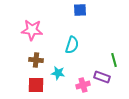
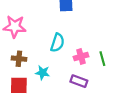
purple rectangle: (102, 77) -> (79, 81), moved
pink cross: (83, 85) -> (81, 57), moved

